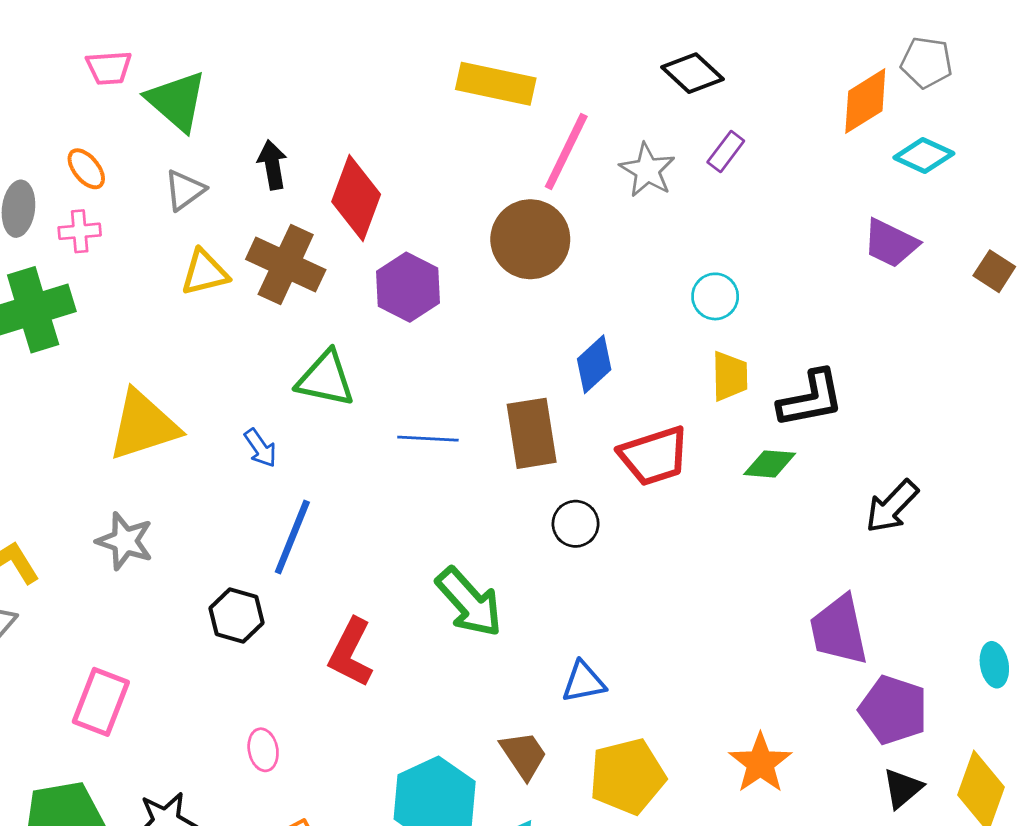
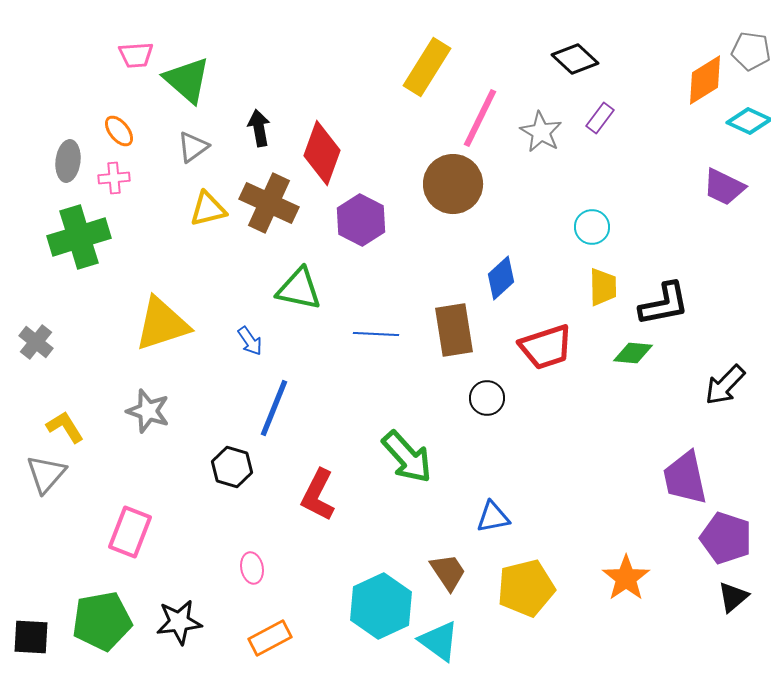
yellow rectangle: (496, 84) -> (427, 67), turned -70

